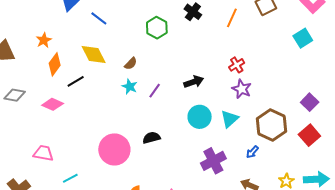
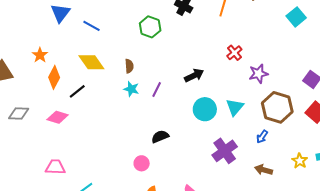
brown semicircle: (131, 64) -> (129, 66), turned -40
purple star: (242, 89) -> (258, 74), moved, turned -30
pink circle: (114, 149) -> (142, 163), moved, size x0.5

